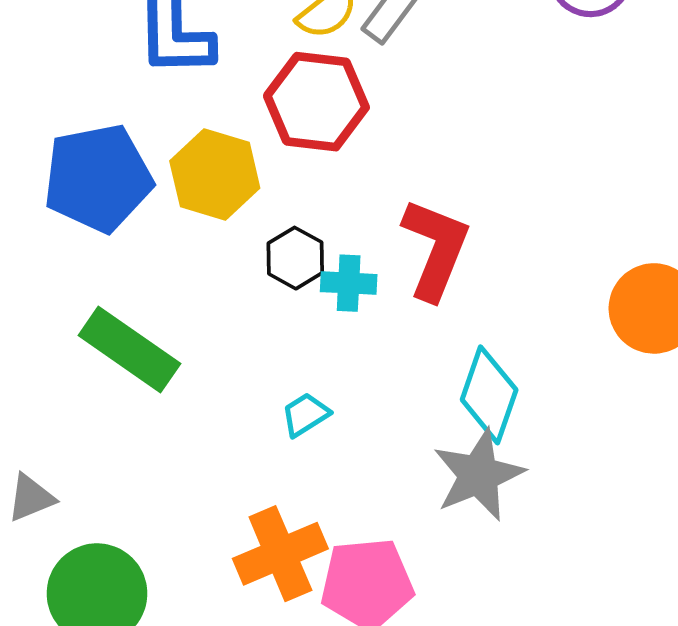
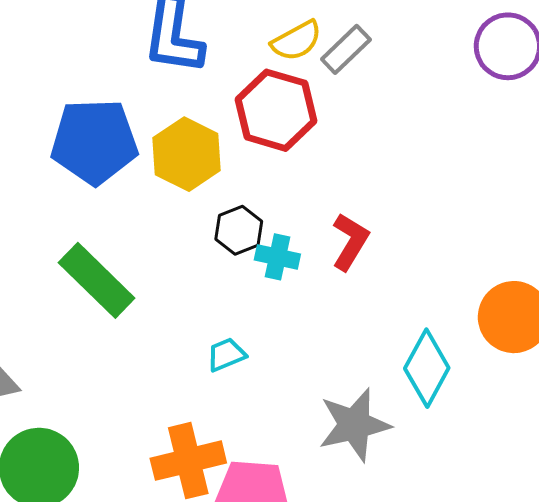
red L-shape: (436, 249) -> (350, 242), size x0.7
cyan diamond: (489, 395) -> (427, 368), moved

